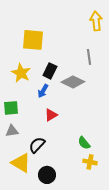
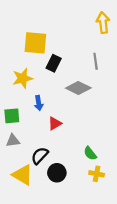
black rectangle: (50, 71) -> (54, 63), moved
yellow star: (21, 73) -> (23, 78), turned 30
blue arrow: (43, 91) -> (39, 103), moved, turned -40
black circle: (47, 175) -> (57, 173), moved

